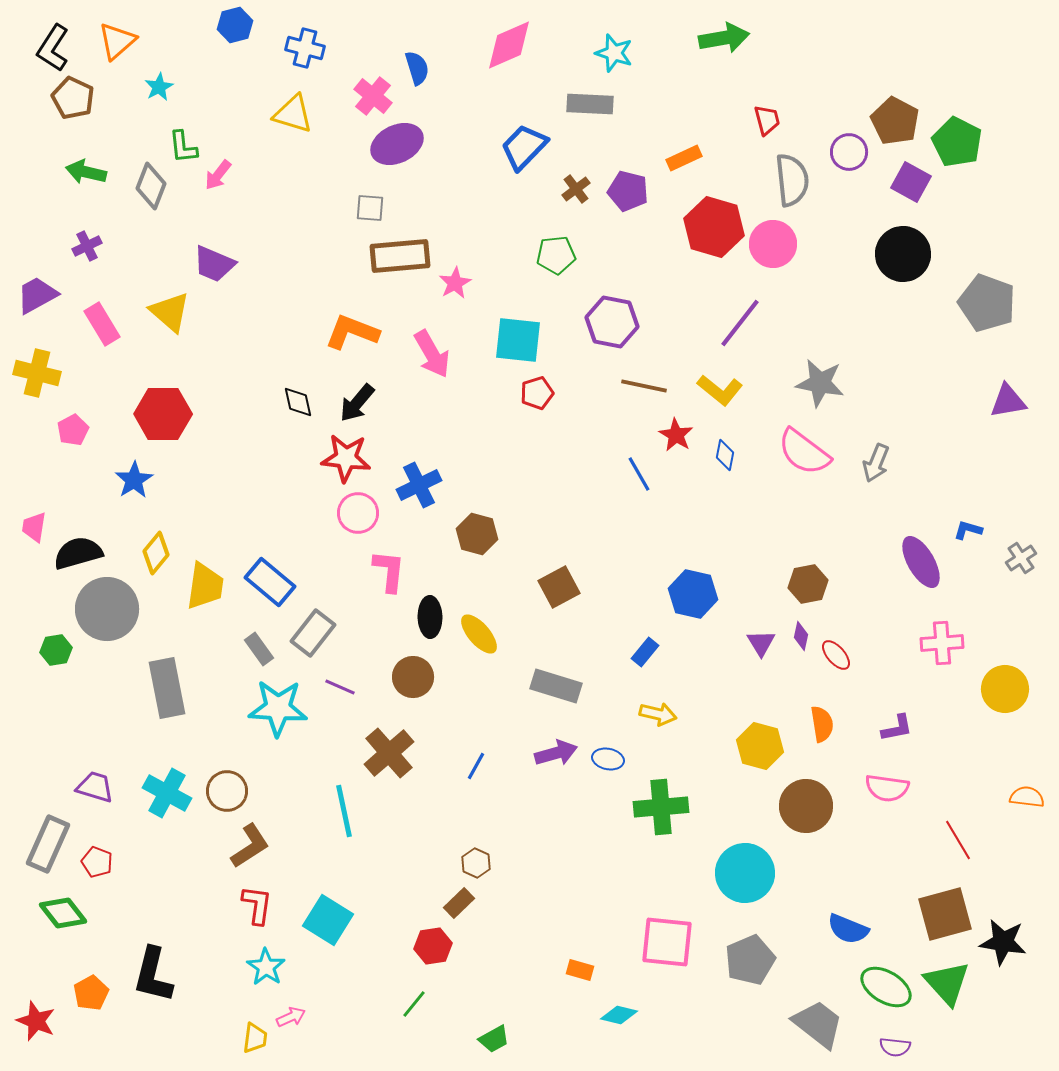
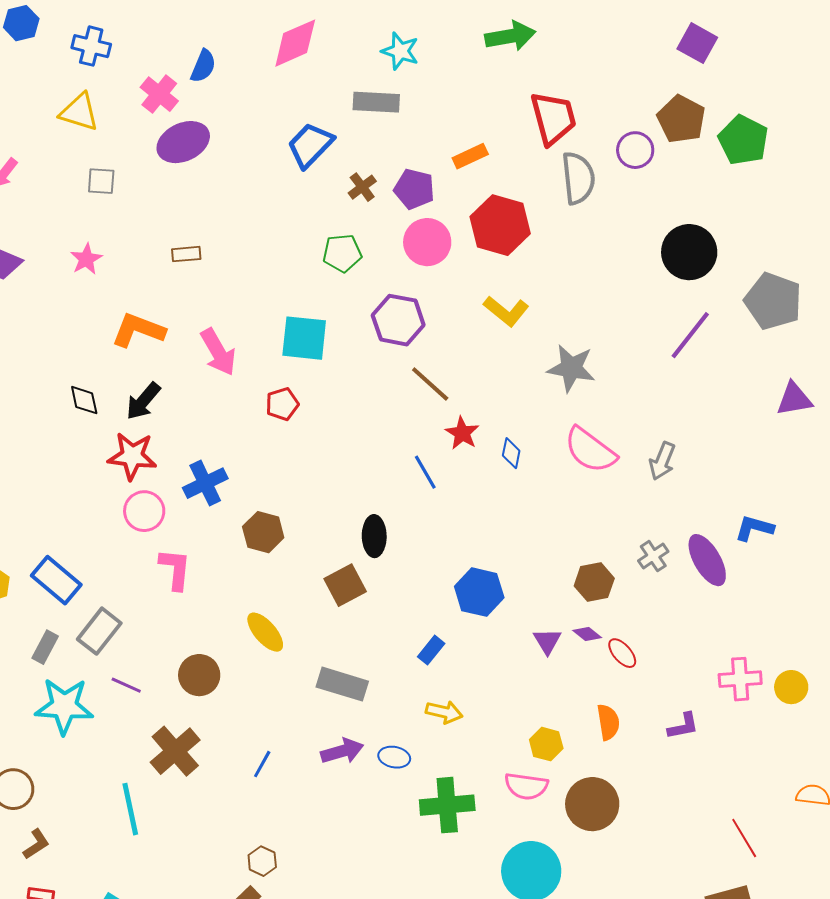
blue semicircle: (417, 68) -> (203, 66), turned 40
red trapezoid: (767, 120) -> (553, 118), size x1.8
purple square: (911, 182) -> (697, 43), moved
gray square: (370, 208) -> (101, 181), moved
pink circle: (773, 244) -> (427, 242), moved
brown rectangle: (400, 256) -> (186, 254), size x0.5
pink star: (455, 283) -> (86, 259), moved
purple line: (740, 323) -> (690, 335), moved
gray star: (820, 383) -> (571, 368), moved
brown line: (644, 386) -> (430, 384), turned 30
yellow L-shape: (720, 390) -> (506, 311), moved
red pentagon: (537, 393) -> (282, 404), moved
blue L-shape: (968, 530) -> (754, 528), size x1.4
gray cross: (1021, 558) -> (653, 556), moved
black ellipse: (430, 617) -> (374, 536), moved
purple diamond: (801, 636) -> (587, 634), turned -64
pink cross: (942, 643) -> (740, 679), moved
gray rectangle: (259, 649) -> (45, 647), turned 64
yellow circle: (1005, 689) -> (791, 687), size x0.7
yellow hexagon: (760, 746) -> (546, 744), size x0.7
pink semicircle: (887, 788) -> (526, 786), moved
brown L-shape: (250, 846) -> (36, 844), size x0.7

